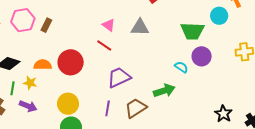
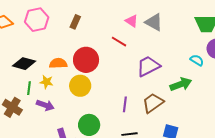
brown rectangle: (46, 25) -> (75, 22), moved
pink triangle: (109, 25) -> (132, 21), moved
gray triangle: (140, 27) -> (154, 22), turned 30
purple trapezoid: (119, 77) -> (148, 66), moved
yellow circle: (68, 104) -> (80, 86), moved

